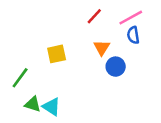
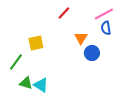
red line: (94, 16) -> (64, 13), moved
yellow square: (57, 54) -> (36, 43), moved

